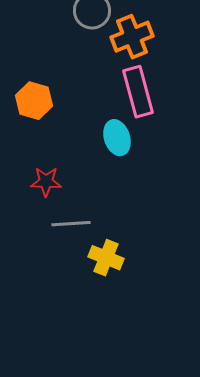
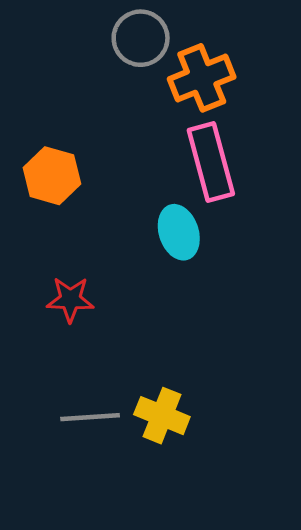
gray line: (71, 224) -> (90, 417), moved

